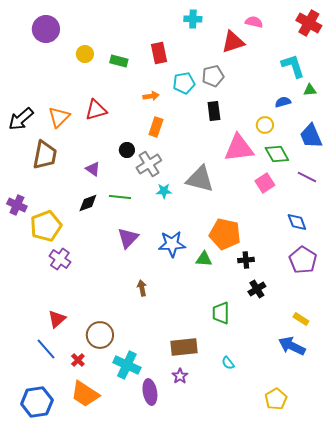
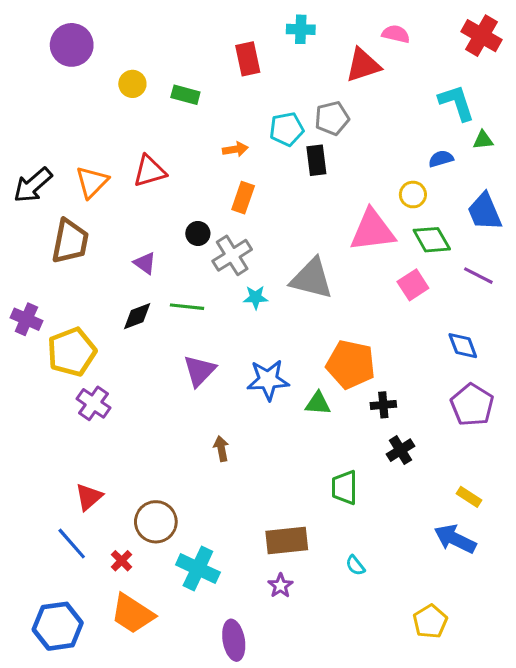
red rectangle: (159, 53) -> (248, 59), moved
black rectangle: (214, 111) -> (316, 160), moved
purple ellipse: (150, 392) -> (234, 640), moved

